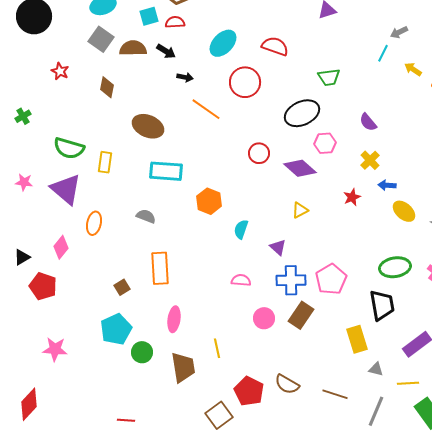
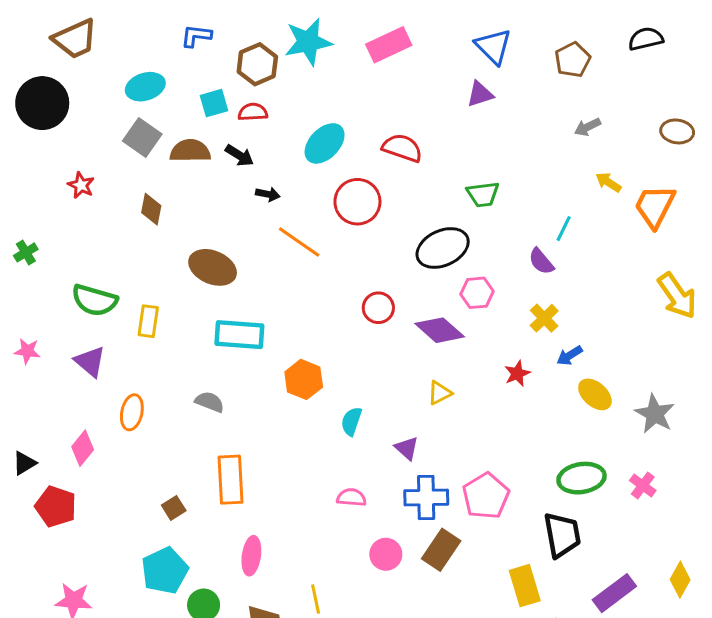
cyan line: (383, 53) -> (564, 229), moved
blue arrow: (387, 185) -> (570, 356), turned -36
purple triangle: (66, 189) -> (90, 362), size x0.7

